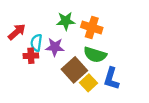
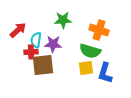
orange cross: (92, 27) -> (99, 30), moved
brown square: (74, 70) -> (43, 65), moved, turned 35
yellow square: (89, 83) -> (86, 68), moved, turned 35

